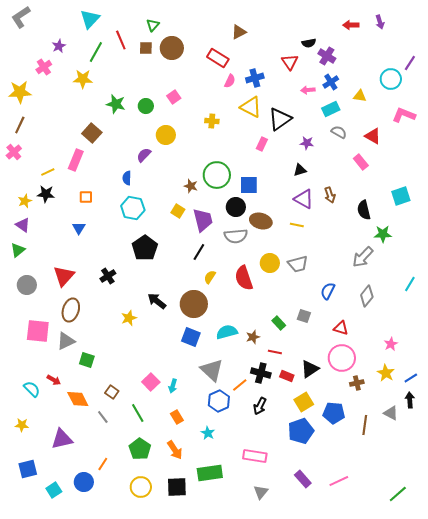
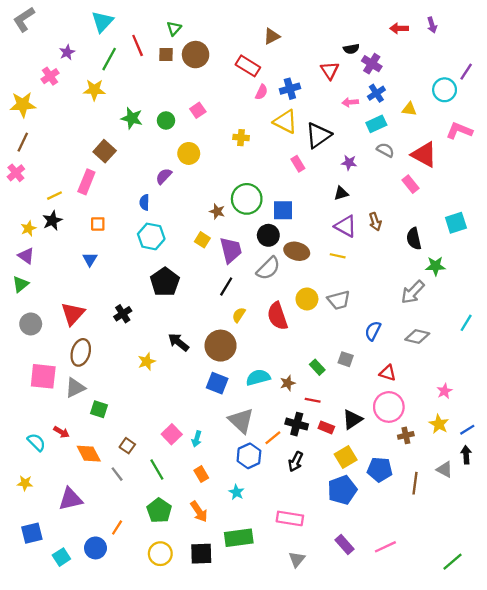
red triangle: (373, 136) -> (424, 155), size x1.4
pink rectangle: (262, 144) -> (298, 164), turned -56
black star: (46, 194) -> (52, 221), turned -30
gray semicircle: (236, 236) -> (268, 268), turned -40
gray diamond: (367, 296) -> (417, 336), turned 65

